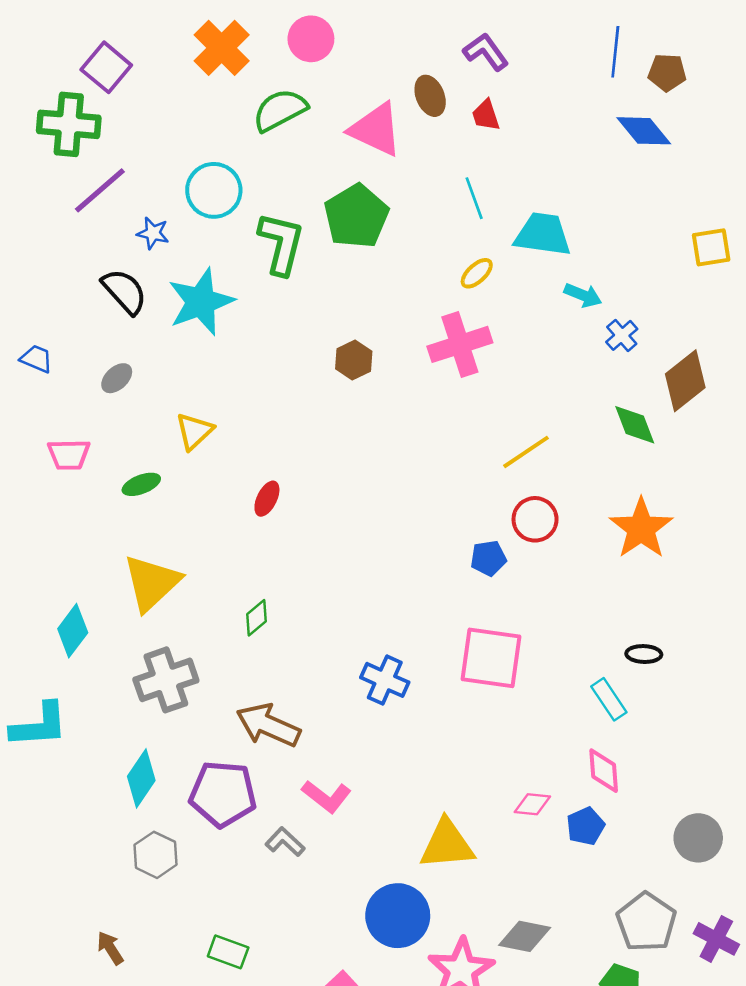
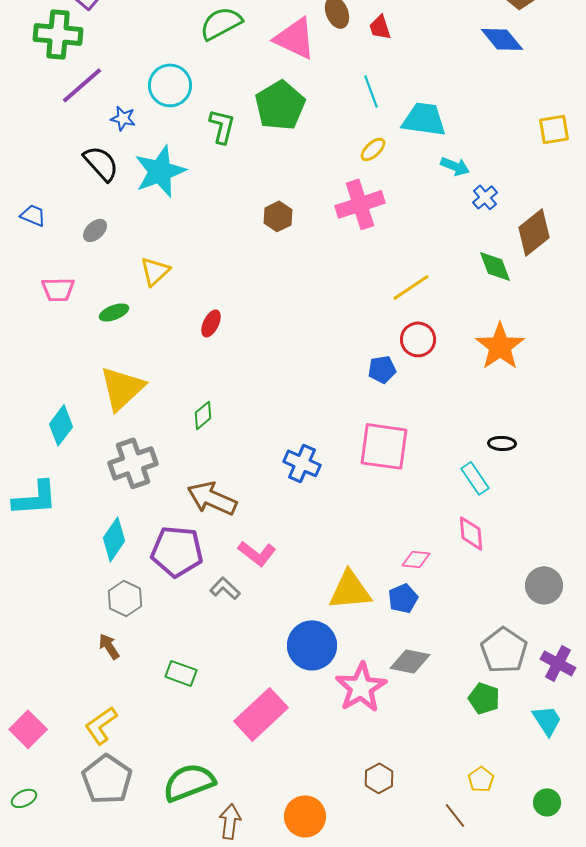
green L-shape: (281, 243) -> (222, 126), size x0.7
blue pentagon: (586, 826) -> (403, 598), moved
brown arrow: (110, 948) -> (109, 646), moved

